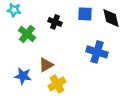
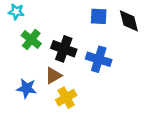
black cross: (55, 22) -> (64, 49), moved, size x1.5
blue cross: (97, 52) -> (99, 59), moved

